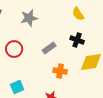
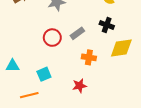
red circle: (14, 49) -> (52, 38), moved

